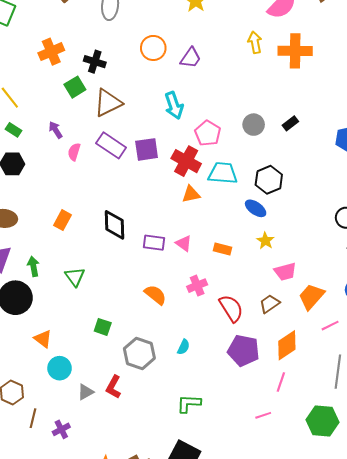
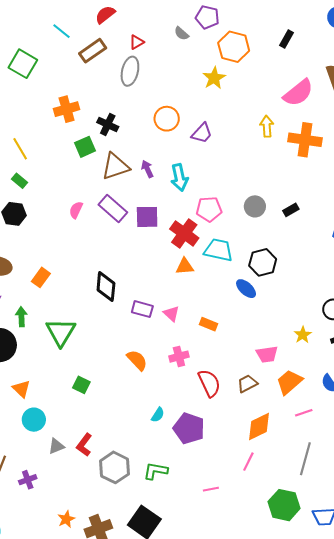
purple arrow: (56, 130) -> (147, 169), moved
pink pentagon: (208, 133) -> (209, 209), turned 30
orange rectangle: (63, 220) -> (41, 277), moved
yellow star: (265, 241) -> (303, 335), moved
green triangle: (75, 277) -> (61, 332), size x1.5
purple pentagon: (244, 351) -> (189, 428), moved
gray hexagon: (139, 353) -> (115, 467), moved
pink line: (263, 415) -> (211, 489), moved

